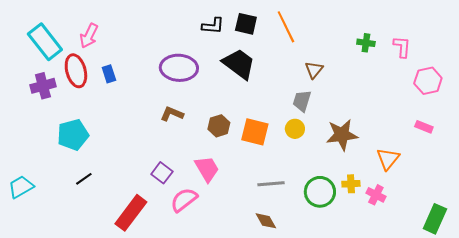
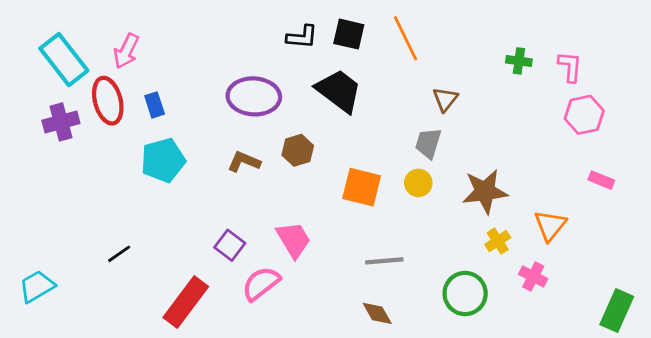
pink hexagon: (428, 81) -> (584, 115), moved
brown hexagon: (219, 126) -> (298, 150), moved
cyan pentagon: (73, 135) -> (163, 160), moved
yellow cross: (351, 184) -> (498, 241), moved, turned -30
cyan trapezoid: (21, 187) -> (37, 286), moved
green circle: (320, 192) -> (465, 294), moved

